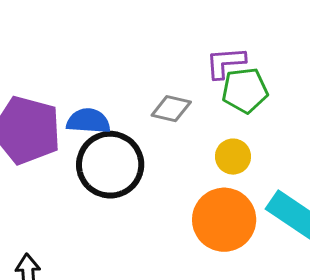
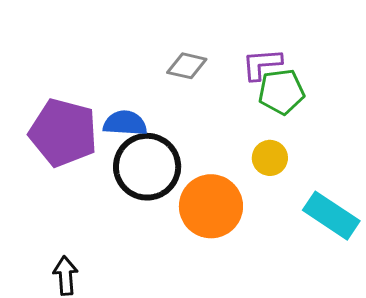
gray diamond: (171, 109) -> (187, 66), moved
orange circle: (224, 220) -> (211, 206), moved

